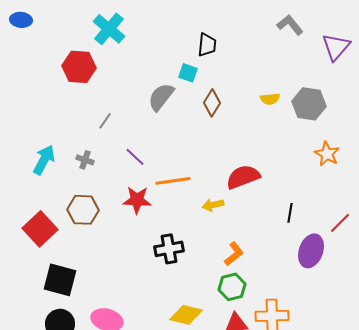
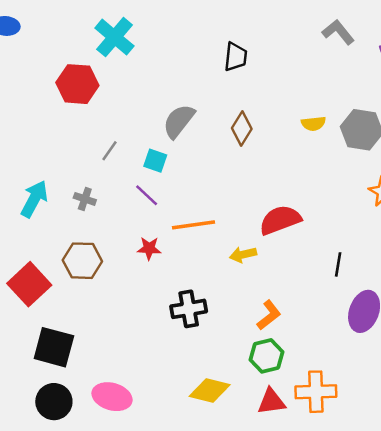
cyan square: (188, 73) -> (155, 161), moved
red star: (137, 200) -> (149, 248), size x0.7

